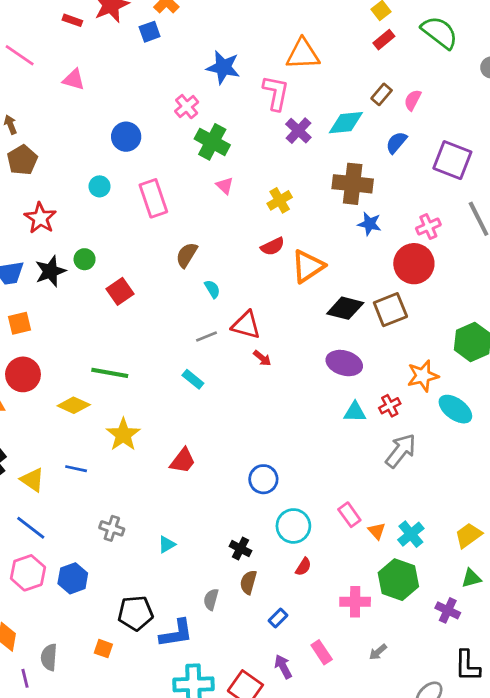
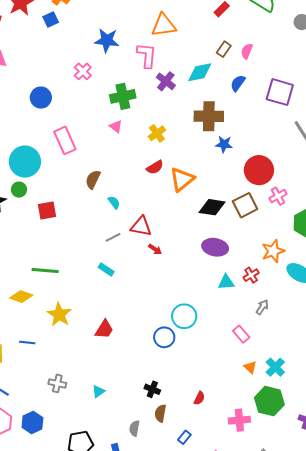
green cross: (212, 142) -> (123, 96), moved, turned -35
cyan circle: (100, 186) -> (25, 162), moved, size x2.0
pink cross: (428, 227) -> (278, 196), moved
red square: (120, 291) -> (47, 210), turned 30
gray arrow: (401, 451) -> (262, 307), size x0.6
pink rectangle: (349, 515) -> (241, 334), moved
cyan circle: (293, 526) -> (184, 316), moved

